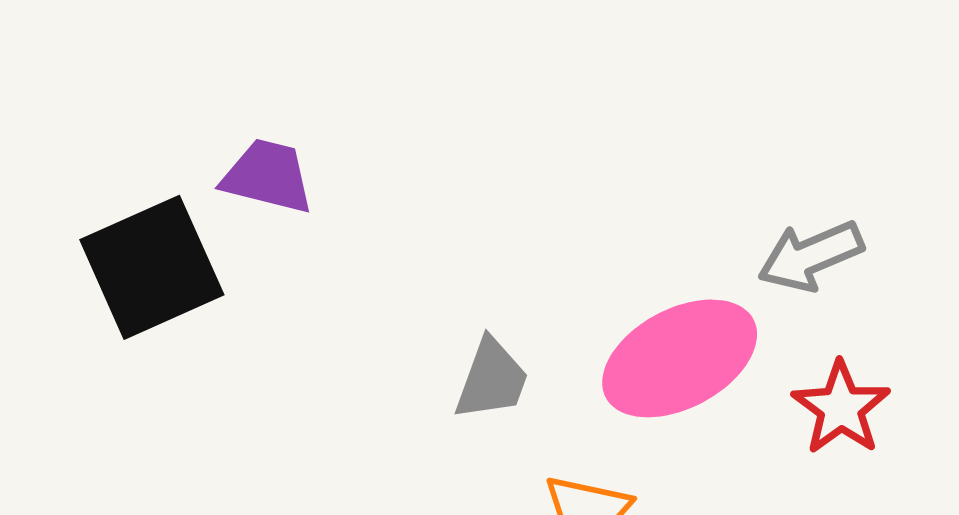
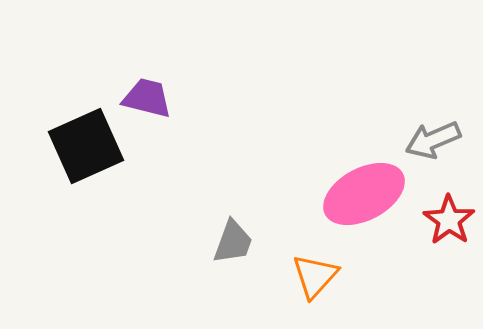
gray trapezoid: (492, 379) -> (233, 242), moved

